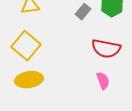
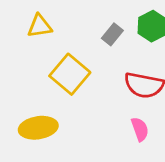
yellow square: (26, 46) -> (70, 74), moved

